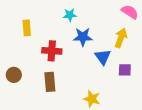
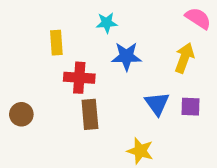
yellow rectangle: (27, 28) -> (56, 43), moved
blue triangle: (103, 57) -> (157, 104), moved
brown rectangle: (50, 82) -> (90, 114), moved

